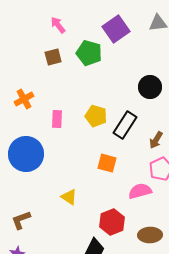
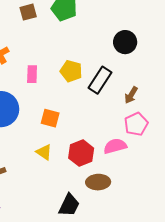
orange square: (107, 163) -> (50, 118), moved
red hexagon: (112, 222) -> (81, 153), moved
brown ellipse: (150, 235) -> (98, 182), moved

